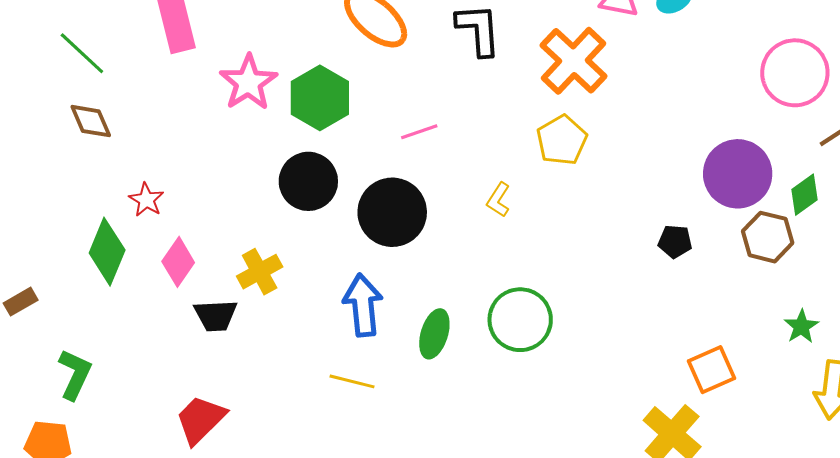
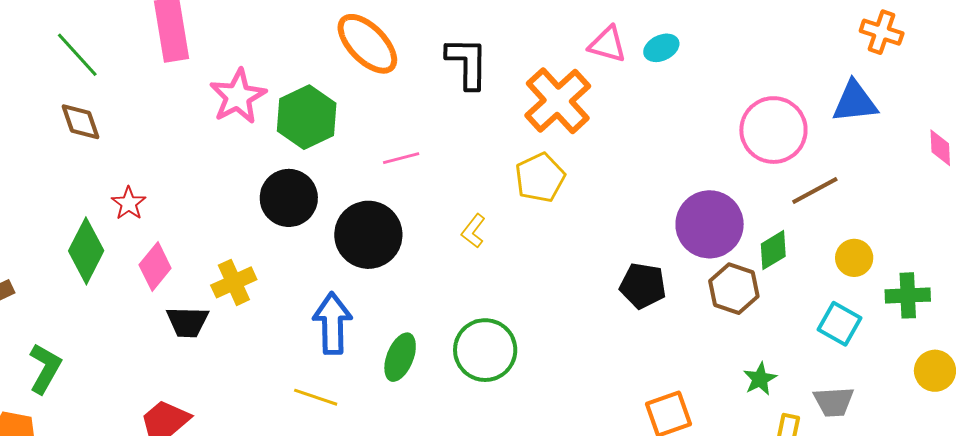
black pentagon: (675, 241) -> (643, 286), size x1.4

